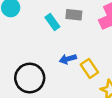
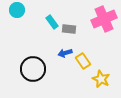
gray rectangle: (74, 15) -> (69, 29), moved

